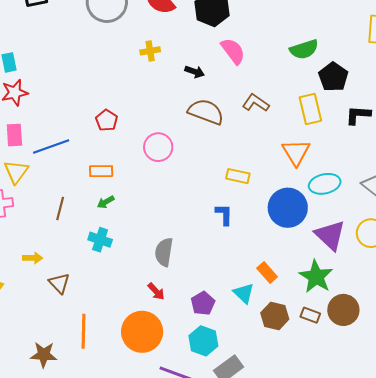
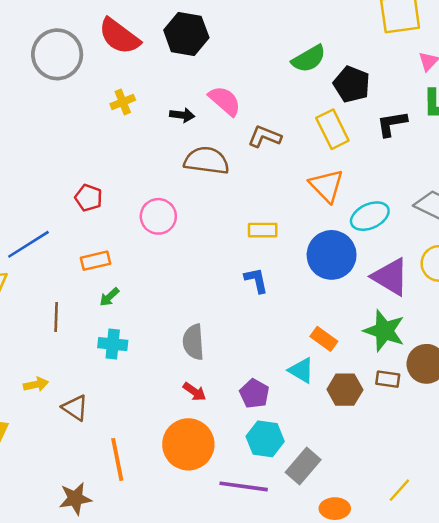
pink semicircle: (233, 51) -> (225, 101), moved

